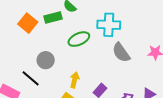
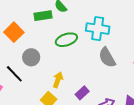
orange square: (28, 23) -> (14, 32), moved

